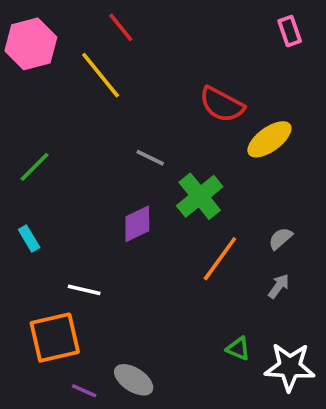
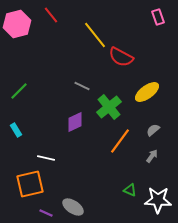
red line: (121, 27) -> (51, 15), moved
yellow line: (101, 75) -> (95, 35), moved
yellow ellipse: (269, 139) -> (147, 92), moved

